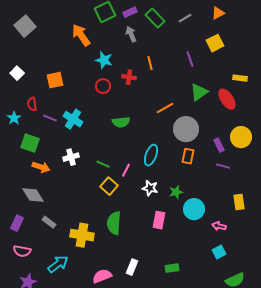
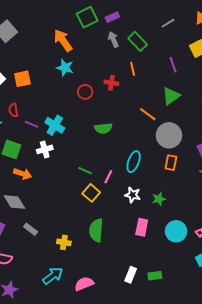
green rectangle: (155, 18) -> (138, 41), moved
cyan star: (104, 60) -> (65, 68), moved
orange square: (55, 80) -> (22, 79), moved
green triangle: (199, 92) -> (171, 96), moved
orange line: (165, 108) -> (148, 114), turned 66
white cross: (71, 157) -> (45, 149), moved
cyan circle: (194, 209) -> (176, 231), moved
yellow cross: (82, 235) -> (64, 242), size x0.6
cyan arrow: (58, 264) -> (53, 276), moved
white rectangle: (132, 267) -> (131, 275), moved

